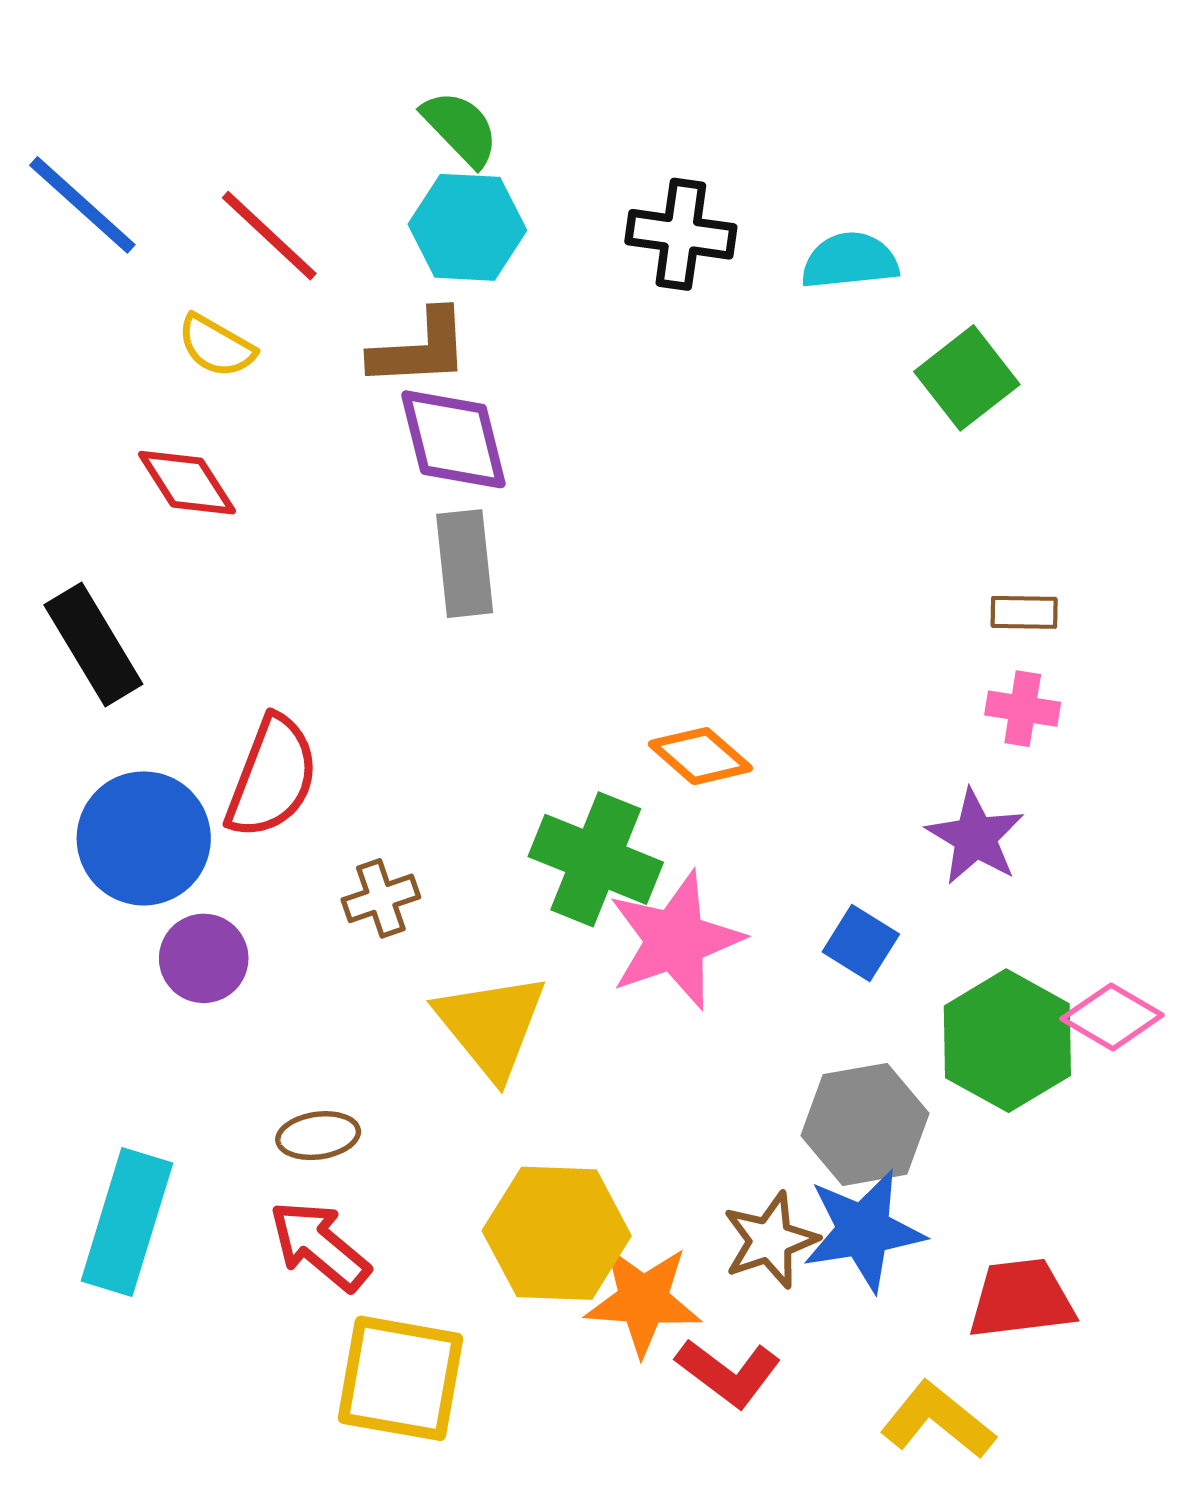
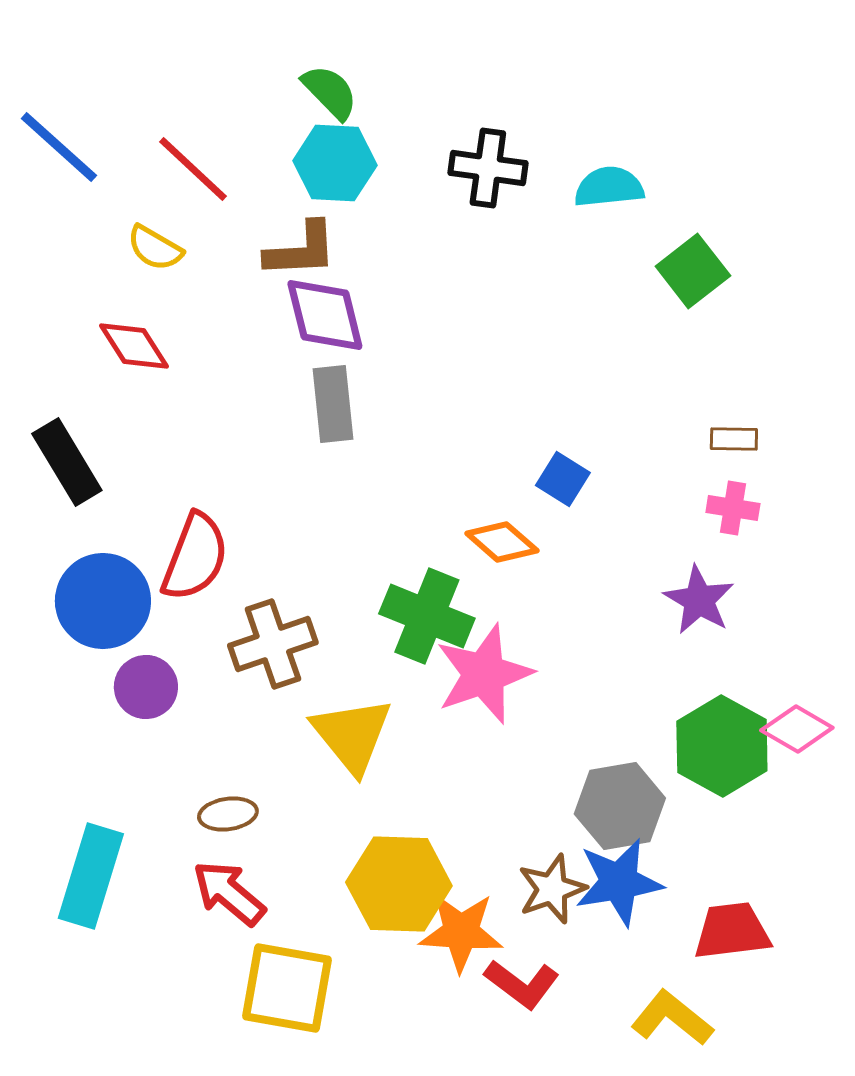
brown cross: (381, 898) -> (273, 644), size x1.6
blue square: (861, 943) -> (563, 479), moved

